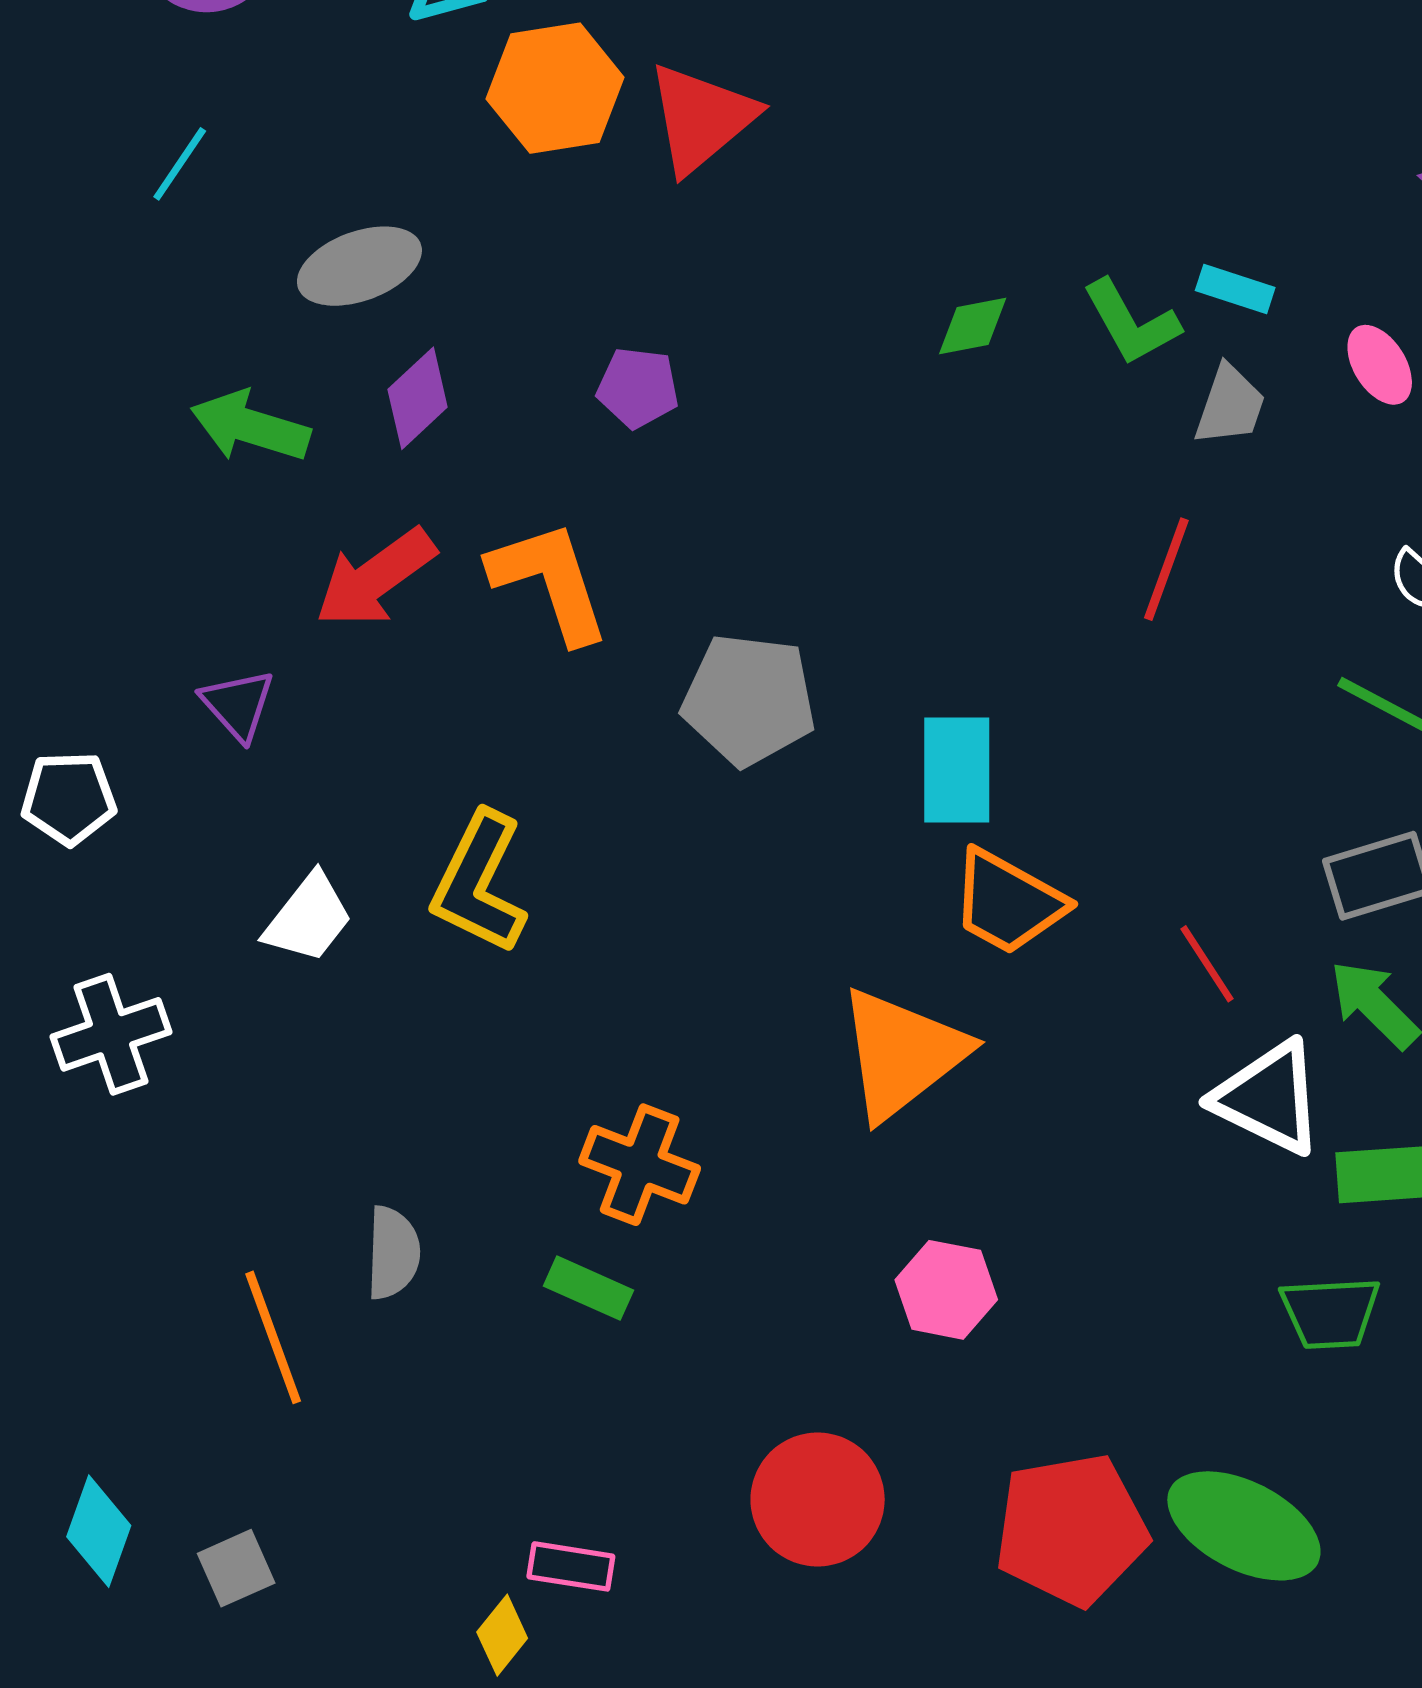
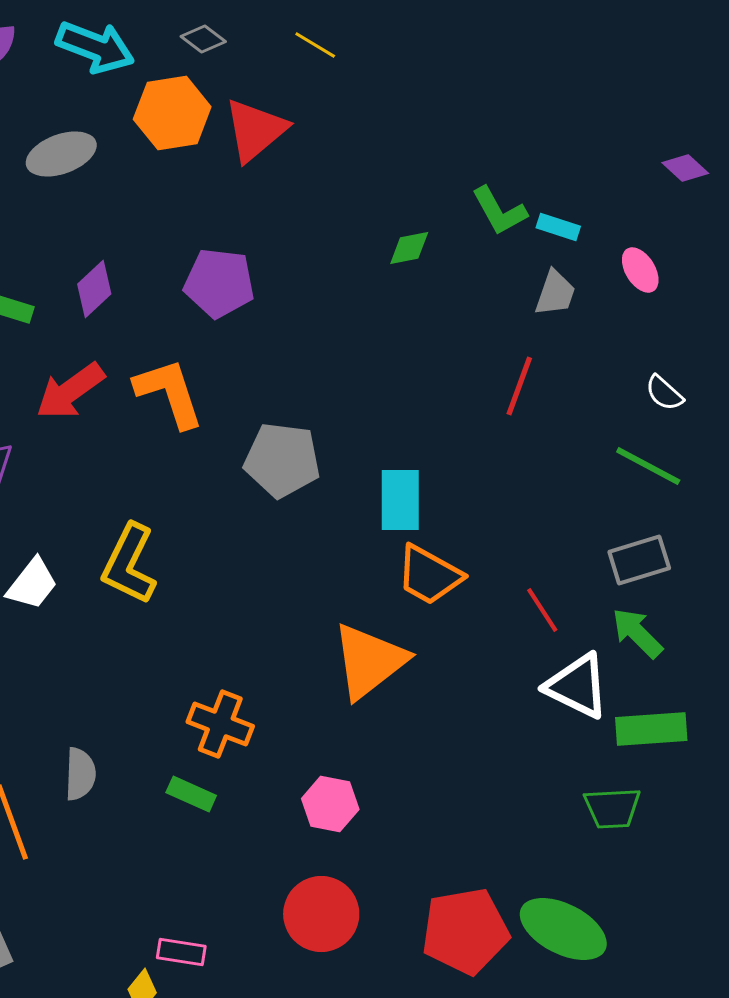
gray ellipse: (359, 266) -> (61, 154), moved
green L-shape: (1131, 322) -> (499, 211), moved
purple pentagon: (638, 388) -> (219, 283), size x1.5
pink hexagon: (946, 1290) -> (330, 804), moved

